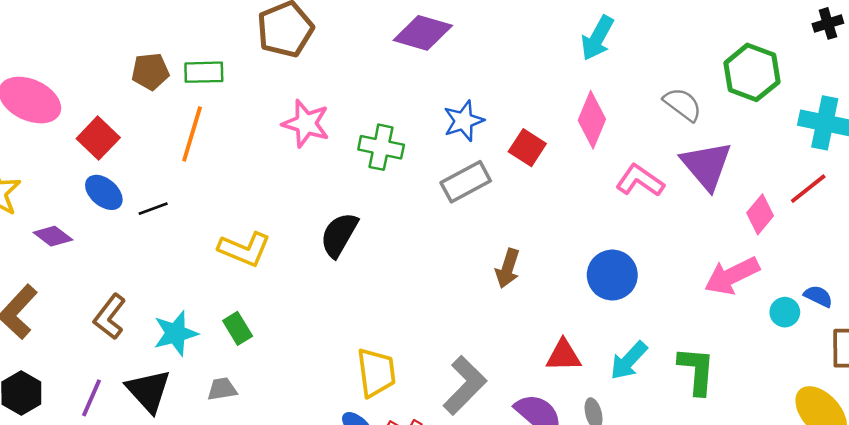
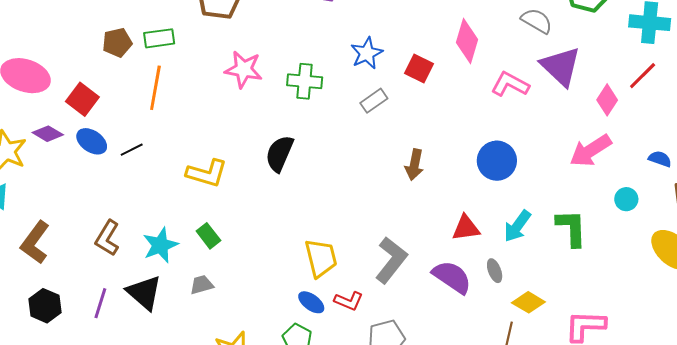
gray rectangle: (466, 182) -> (374, 101), size x0.7
purple diamond: (53, 236) -> (48, 134), moved
cyan circle: (785, 312) -> (626, 199), moved

